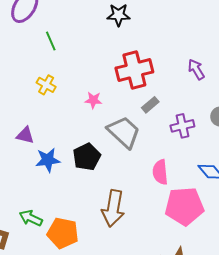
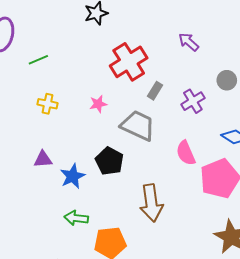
green line: (51, 41) -> (38, 60), turned -72
green arrow: (31, 218) -> (76, 218), moved

